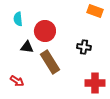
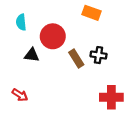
orange rectangle: (95, 11) -> (91, 13), moved
brown rectangle: (50, 62) -> (76, 59), moved, size x0.7

